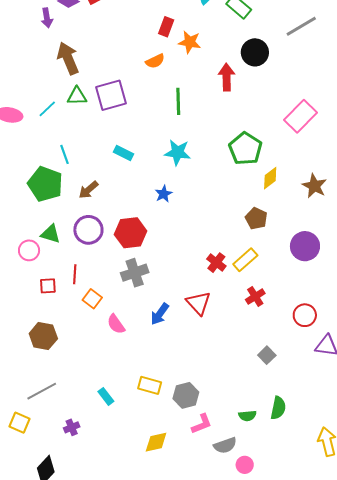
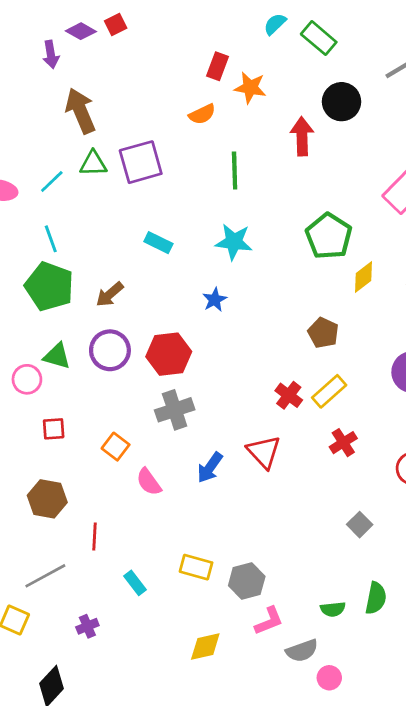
cyan line: (65, 154) -> (51, 239), moved
brown pentagon: (256, 218) -> (323, 333), moved
red line: (75, 274) -> (95, 537), moved

